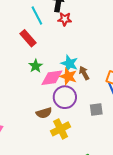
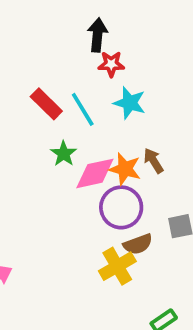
cyan line: (37, 15) -> (83, 109), moved
cyan star: (69, 63) -> (130, 103), moved
brown semicircle: (44, 113) -> (138, 244), moved

